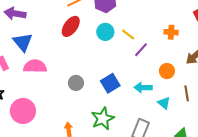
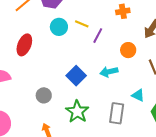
red ellipse: (71, 26) -> (24, 45), moved
gray circle: (76, 83) -> (44, 95), moved
cyan triangle: (164, 103) -> (138, 95), moved

